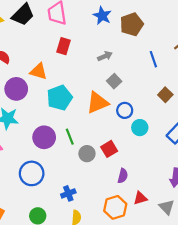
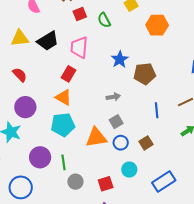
red rectangle: (64, 46) -> (69, 74), moved
orange triangle: (39, 71) -> (63, 97), moved
brown square: (165, 95) -> (146, 143), moved
blue circle: (125, 110) -> (121, 143), moved
red square: (109, 149) -> (106, 184), moved

